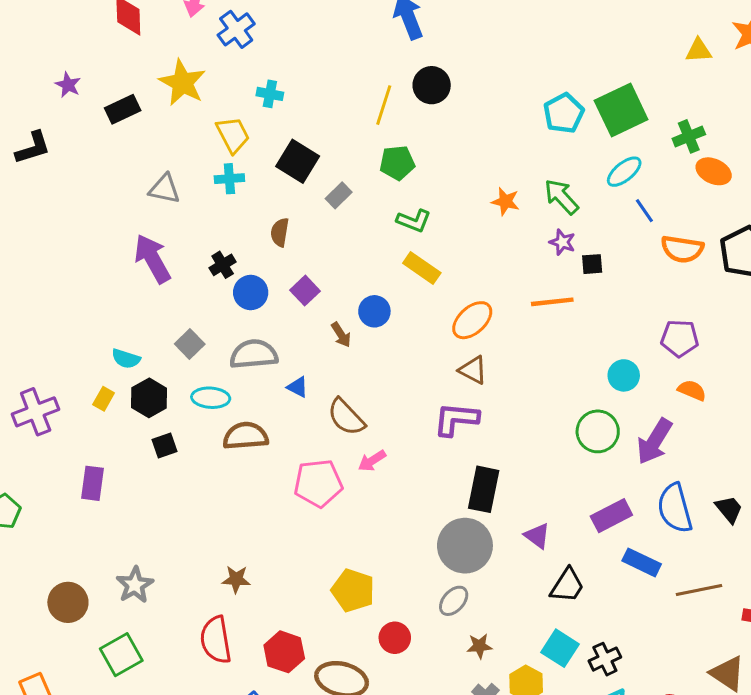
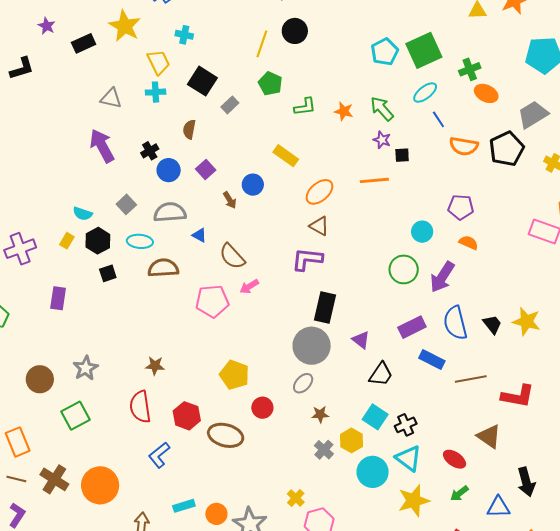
green pentagon: (397, 163) -> (270, 83), turned 30
green L-shape: (414, 221) -> (305, 107), moved, turned -30

